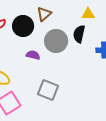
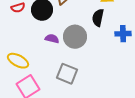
gray circle: (56, 41) -> (75, 37), moved

